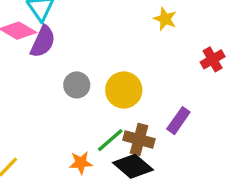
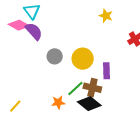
purple semicircle: (43, 42) -> (34, 31), turned -66
purple rectangle: (178, 121) -> (107, 71), moved, turned -35

